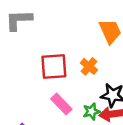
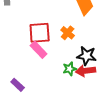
pink rectangle: (61, 104) -> (39, 50), moved

